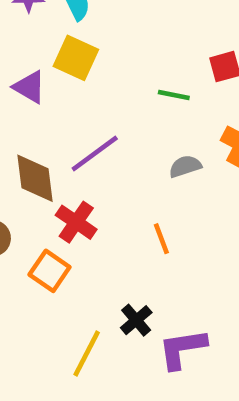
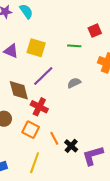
yellow square: (76, 58) -> (36, 48), moved
gray semicircle: (185, 166) -> (74, 83), moved
orange line: (161, 239) -> (54, 138), moved
yellow line: (87, 354) -> (35, 163), moved

